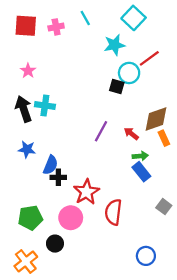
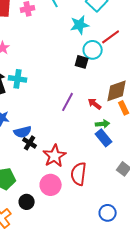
blue semicircle: (50, 165) -> (23, 132), turned 54
black cross: (58, 177) -> (30, 143), turned 32
pink circle: (71, 218) -> (51, 185), moved

